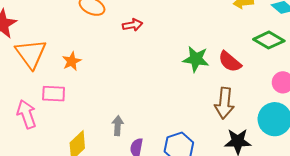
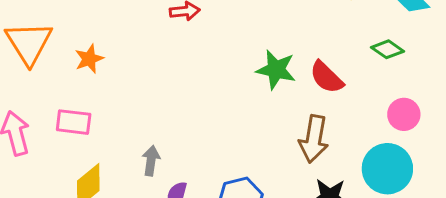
green diamond: (269, 40) -> (388, 49), size x0.7
pink rectangle: (54, 94) -> (74, 122), moved

